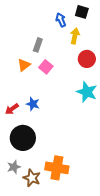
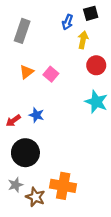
black square: (82, 12) -> (91, 13), turned -32
blue arrow: (61, 20) -> (67, 22), turned -136
gray rectangle: (38, 45) -> (22, 31), moved, size x1.5

